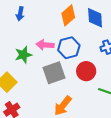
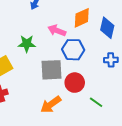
pink arrow: (45, 45) -> (57, 31), moved
red circle: (86, 71) -> (75, 83), moved

